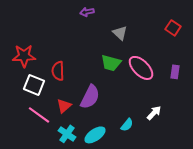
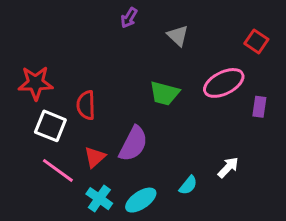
purple arrow: (87, 12) -> (129, 18), turned -48
gray triangle: (120, 33) -> (178, 36), moved
pink ellipse: (141, 68) -> (224, 83), moved, turned -72

